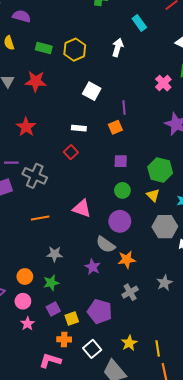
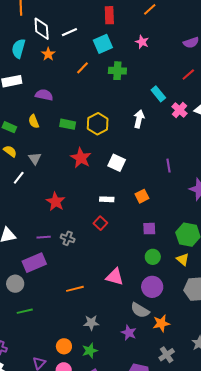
red star: (36, 81) -> (81, 158), moved, turned 30
pink cross: (163, 83) -> (179, 110), moved
purple line: (124, 107) -> (169, 166), moved
gray cross: (35, 176) -> (68, 238), moved, size x0.6

